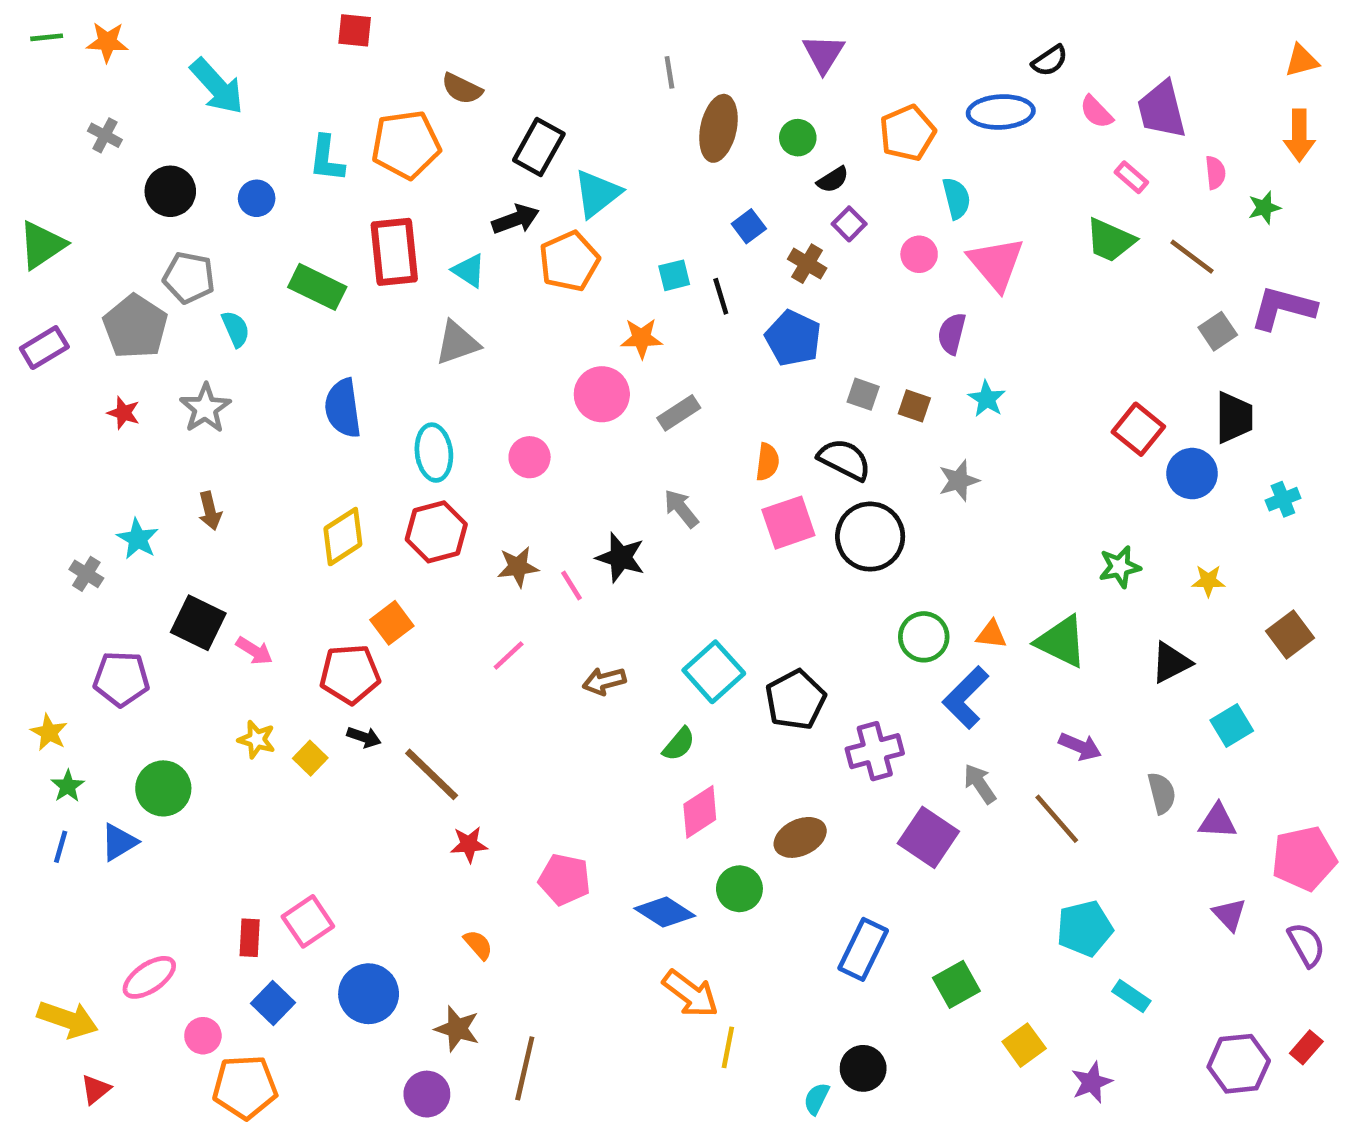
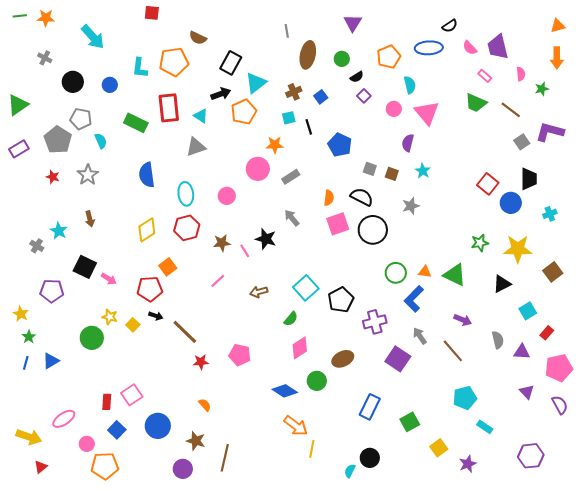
brown cross: (807, 264) -> (294, 92), moved, turned 35
yellow star: (1208, 581) -> (518, 249), size x2.0
green circle: (163, 788) -> (92, 338), moved
pink pentagon: (565, 879) -> (240, 355), moved
red rectangle: (1306, 1047) -> (547, 333), moved

